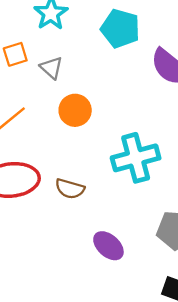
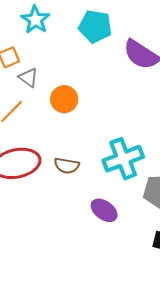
gray triangle: (51, 68) -> (28, 78), moved
cyan cross: (136, 158) -> (123, 159), moved

